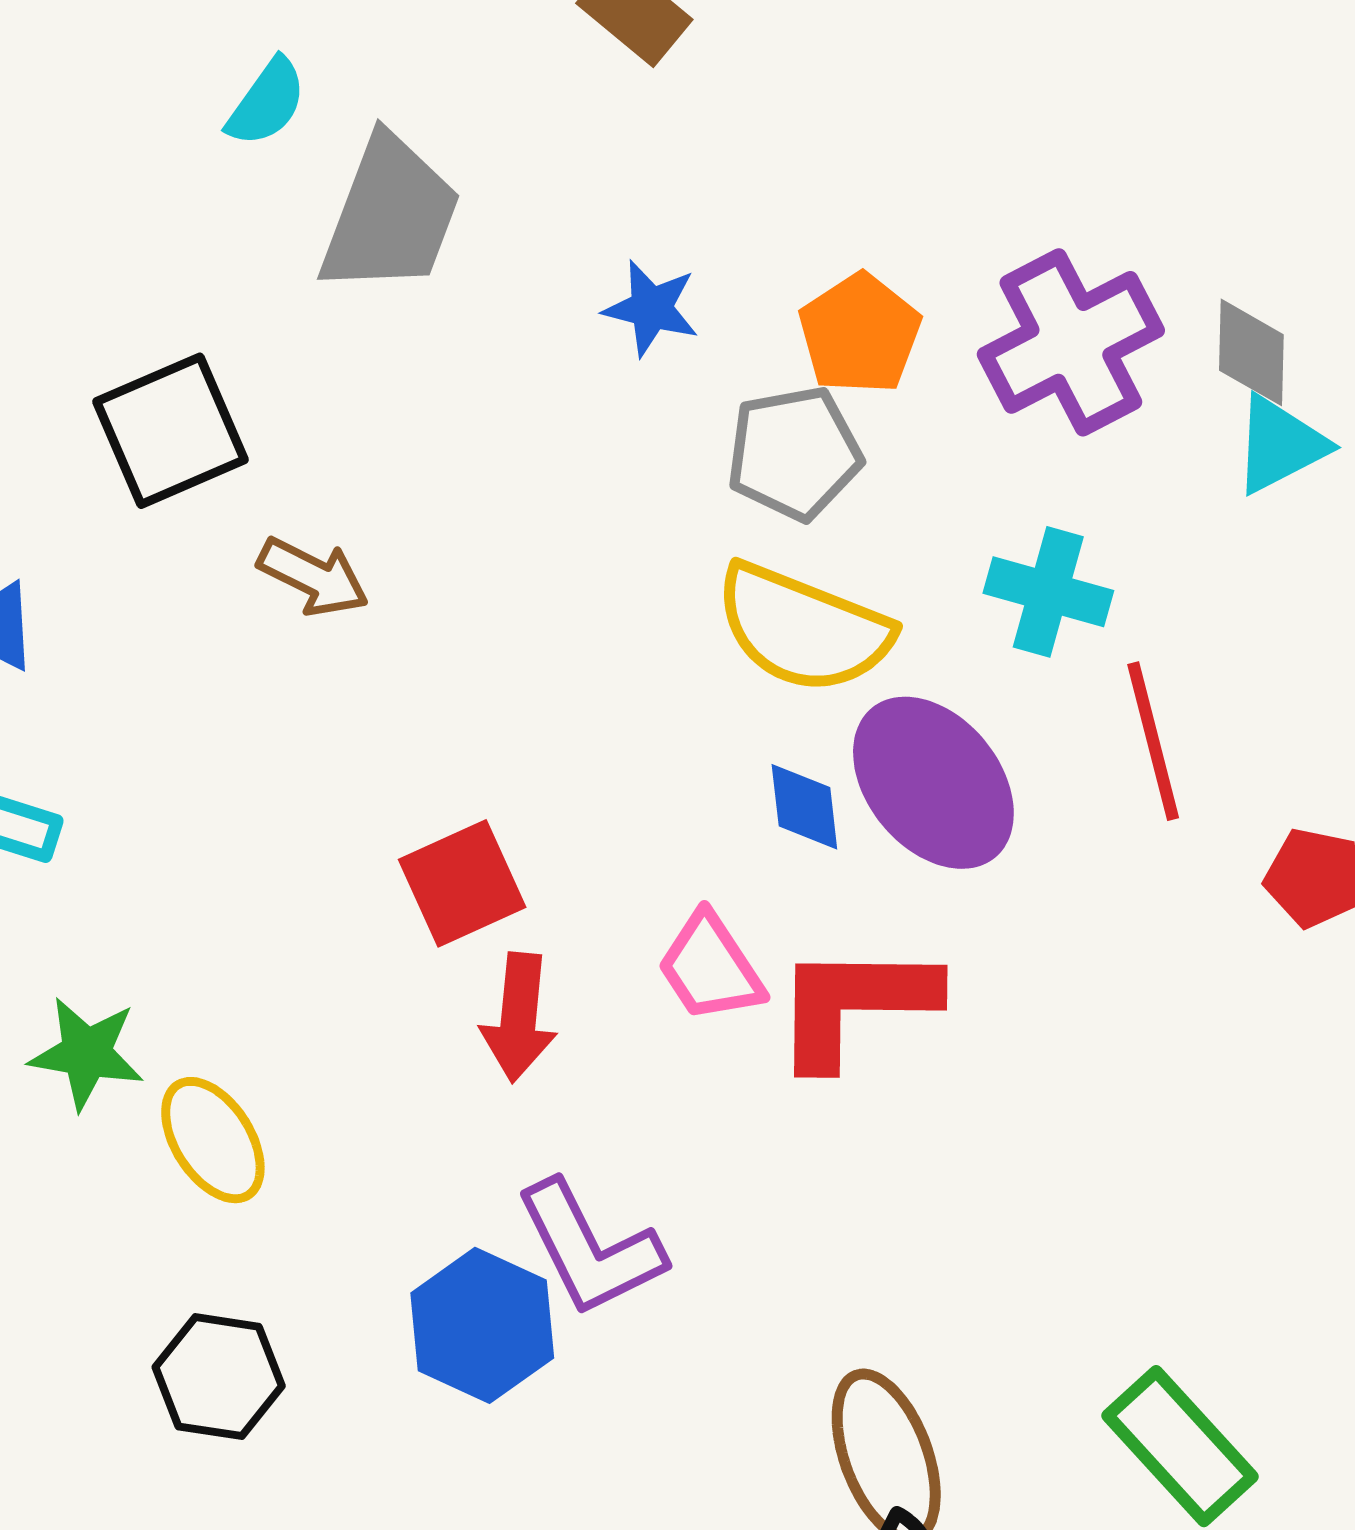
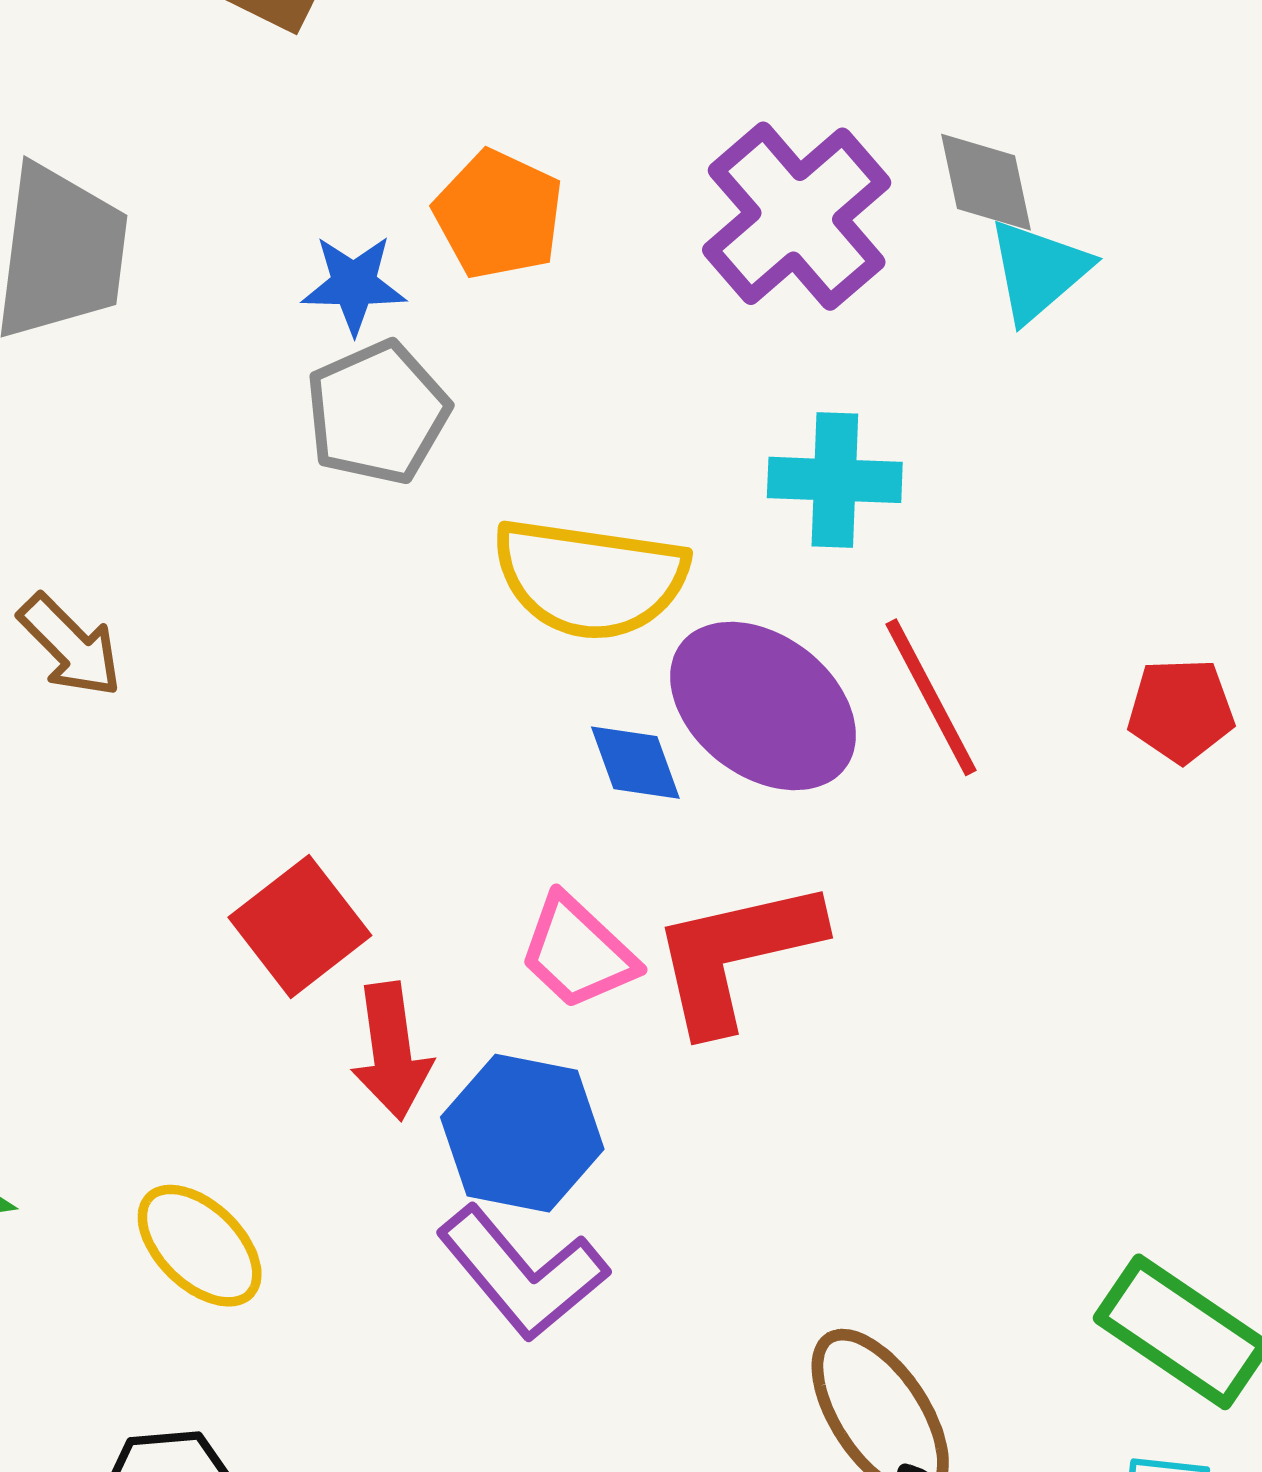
orange pentagon: (860, 334) -> (499, 215), moved
gray pentagon: (794, 453) -> (377, 413), moved
brown arrow: (313, 577) -> (70, 646), turned 32
red line: (1153, 741) -> (931, 697), moved
yellow ellipse: (213, 1140) -> (200, 1246), moved
blue hexagon: (482, 1325) -> (522, 1133), moved

